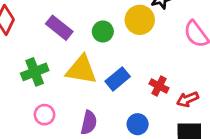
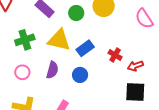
pink circle: (44, 115) -> (22, 72), moved
purple semicircle: (89, 123) -> (52, 70), moved
blue circle: (138, 124) -> (80, 75), moved

